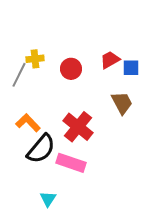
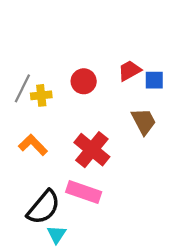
yellow cross: (35, 59) -> (41, 95), moved
black semicircle: (41, 149) -> (44, 207), moved

